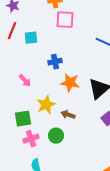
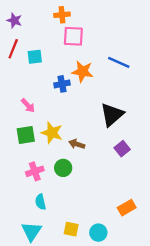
orange star: (70, 83) -> (82, 71), moved
yellow star: (46, 105) -> (52, 133), turned -30
green square: (23, 119) -> (26, 135), moved

